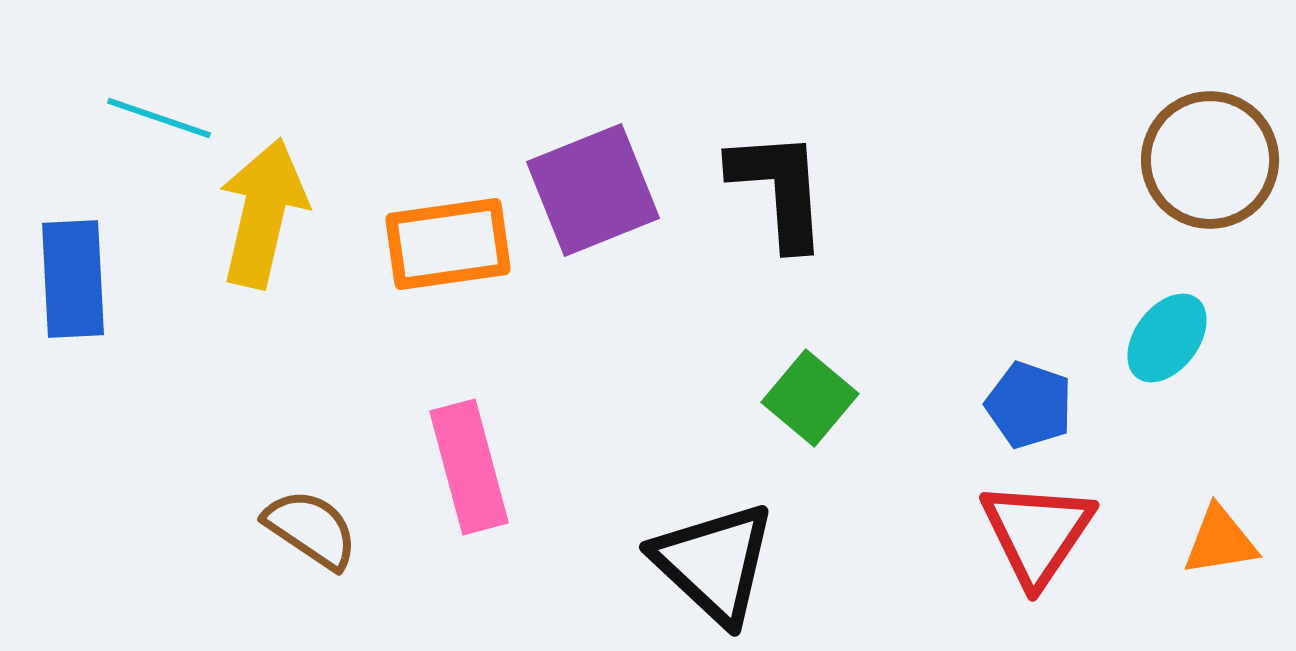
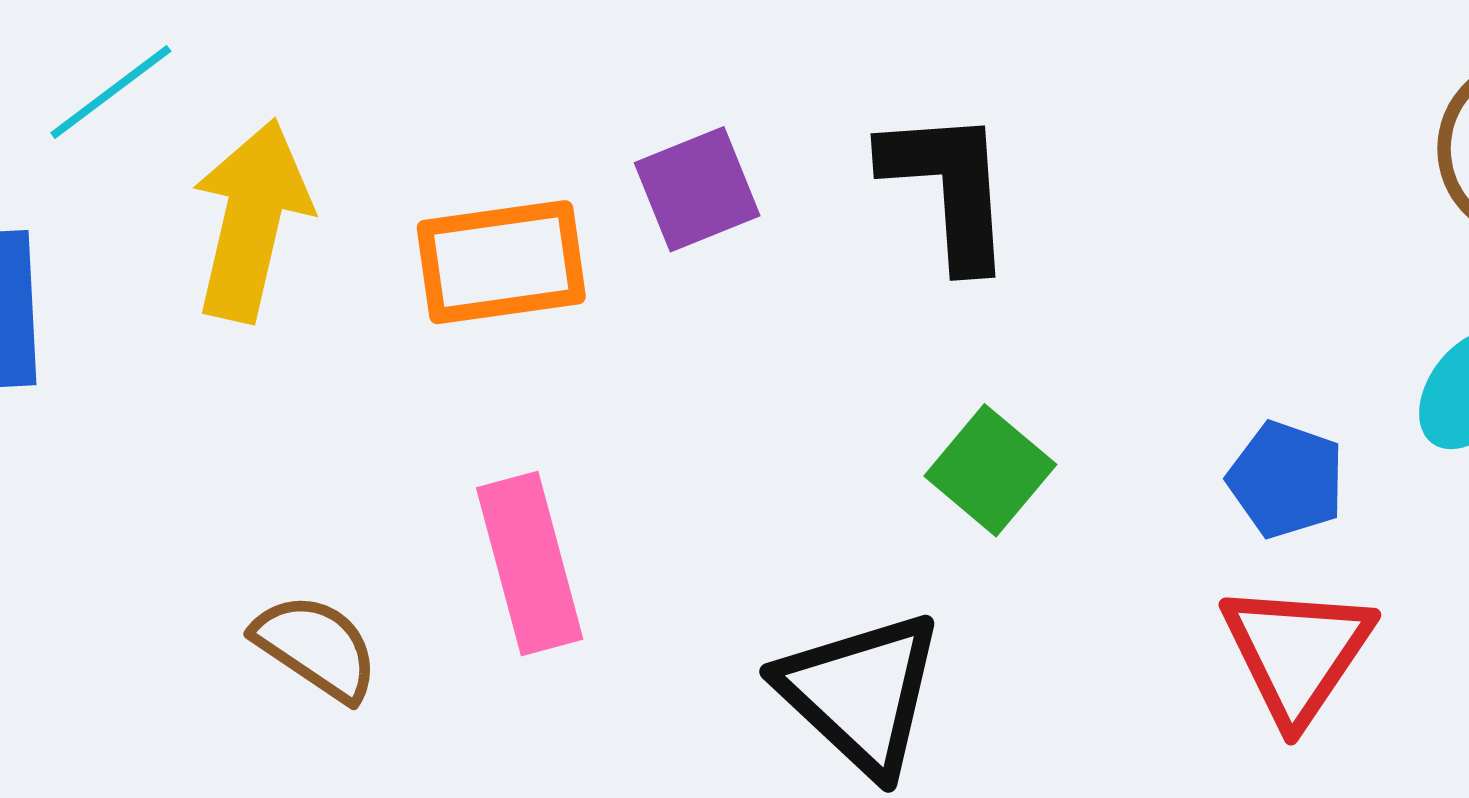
cyan line: (159, 118) -> (111, 92), turned -56
purple square: (593, 190) -> (697, 189), size x0.7

